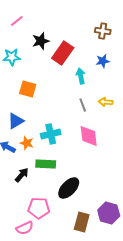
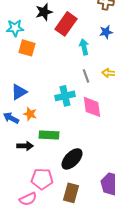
orange square: (28, 89) -> (27, 48), moved
cyan cross: (51, 134) -> (65, 96), moved
black arrow: (22, 175) -> (25, 146), turned 49
brown rectangle: (82, 222) -> (71, 193), moved

